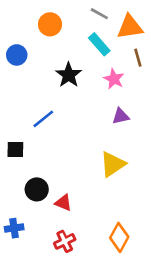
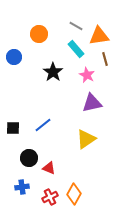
purple triangle: (121, 116) -> (92, 103), size x1.5
blue line: (43, 119) -> (43, 125), moved
blue cross: (14, 228) -> (22, 187), moved
orange diamond: (119, 237) -> (74, 194), moved

